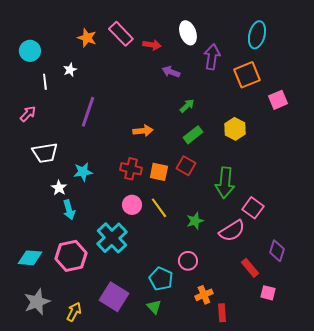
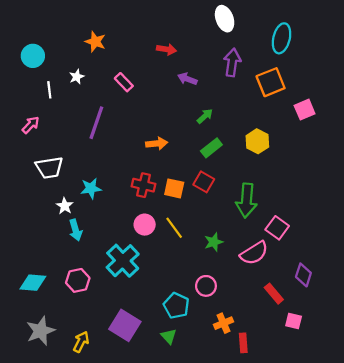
white ellipse: (188, 33) -> (225, 19), moved
pink rectangle: (121, 34) -> (124, 82), moved, size x0.7
pink hexagon: (71, 256) -> (78, 280), size x0.7

